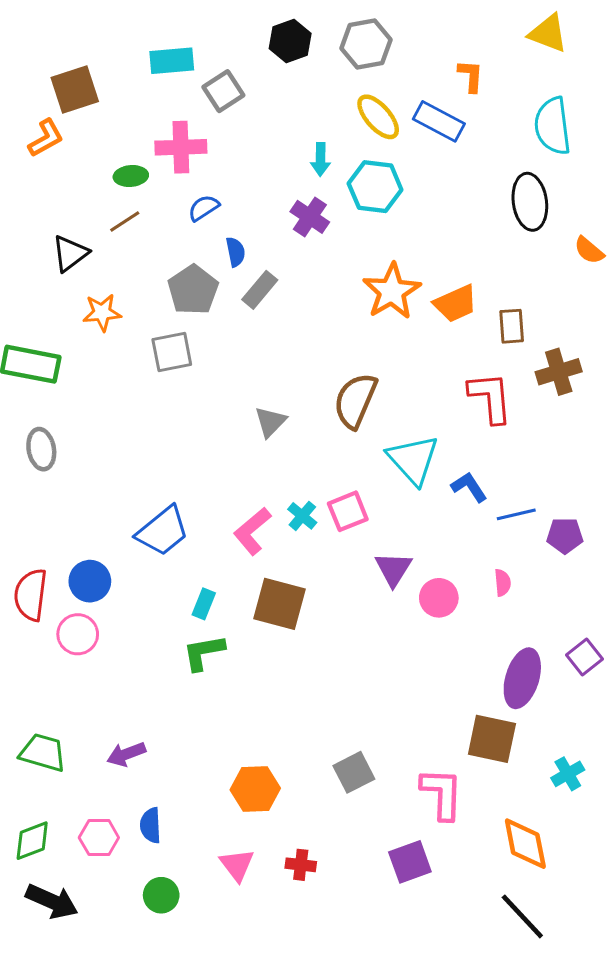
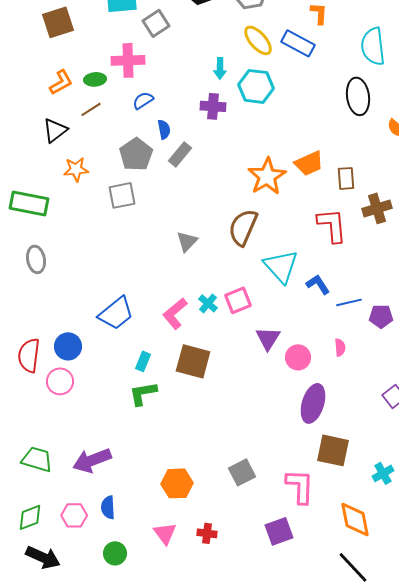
orange L-shape: (46, 138) -> (61, 82), moved
purple cross: (310, 217) -> (213, 106), turned -30
orange star: (392, 291) -> (267, 176), moved
purple ellipse: (522, 678) -> (313, 403), moved
purple arrow: (126, 754) -> (92, 460), size x1.5

